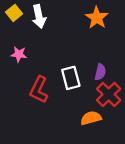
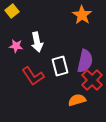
white arrow: (39, 16) -> (37, 42), moved
purple semicircle: (100, 72) -> (85, 61), size x1.6
red L-shape: (39, 90) -> (33, 76), turned -60

